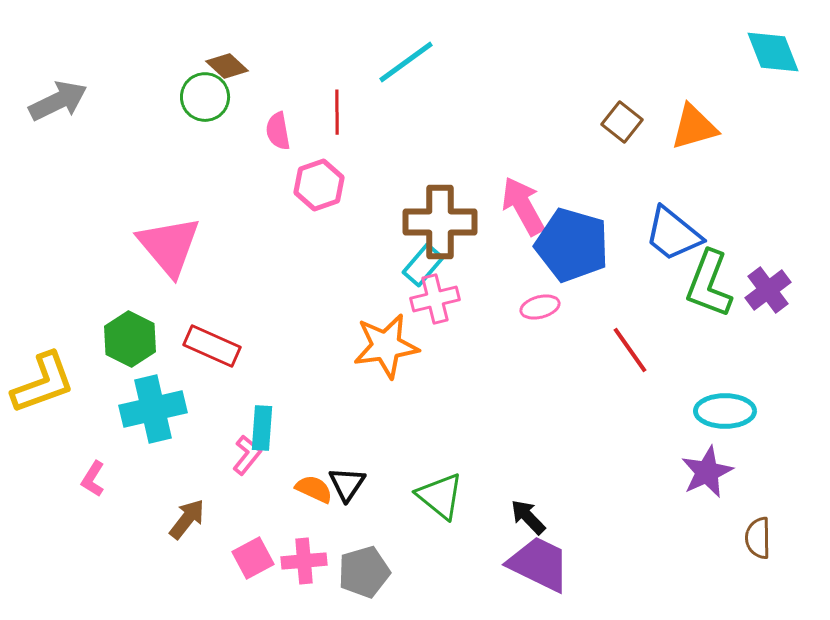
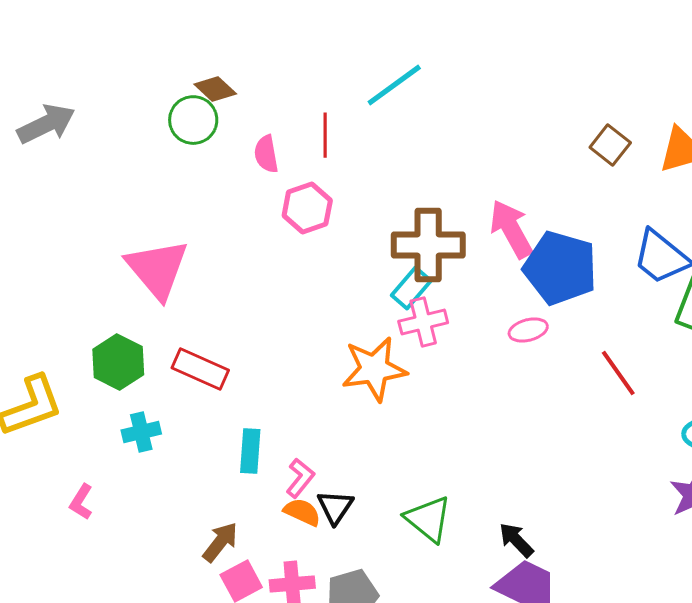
cyan cross: (153, 409) -> (141, 432), size x0.6
pink L-shape: (247, 455) -> (300, 478), moved
brown arrow: (187, 519) -> (220, 542), moved

